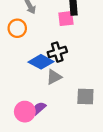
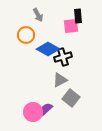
blue diamond: (41, 62) -> (48, 49), moved
gray square: (85, 96) -> (71, 98), moved, turned 36

